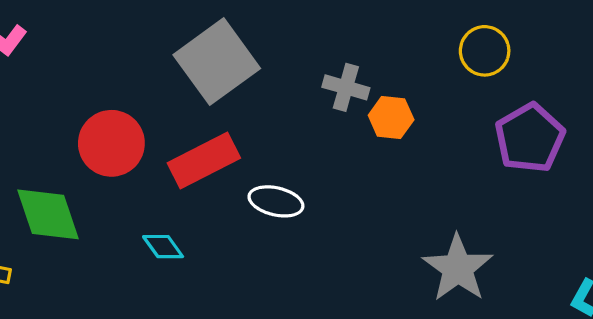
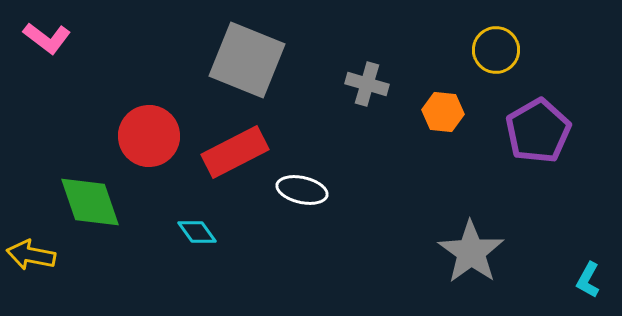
gray square: (217, 62) -> (247, 60), turned -32
orange hexagon: (391, 118) -> (443, 112), moved

